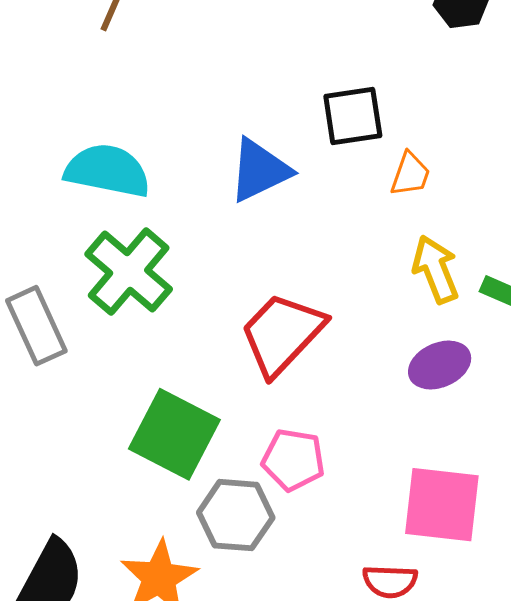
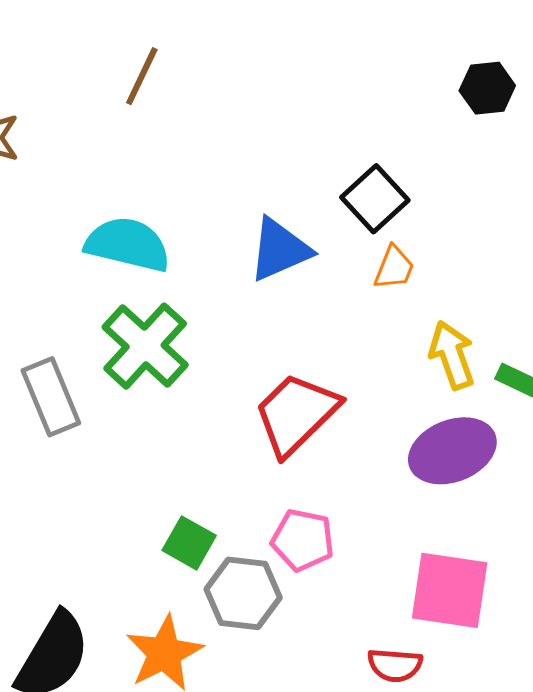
black square: (353, 116) -> (375, 199), turned -36
orange trapezoid: (410, 174) -> (394, 268), moved
purple ellipse: (440, 365) -> (452, 451), size x1.4
green square: (174, 434) -> (189, 543), moved, size x0.6

